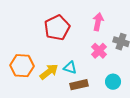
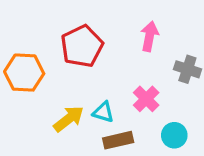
pink cross: (99, 51) -> (146, 99), moved
orange hexagon: (22, 66) -> (24, 73), moved

